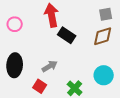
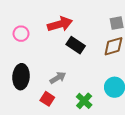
red arrow: (52, 15) -> (60, 24), turned 85

